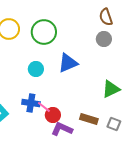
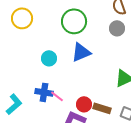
green circle: (44, 32) -> (74, 21), moved
red circle: (53, 115) -> (84, 104), moved

